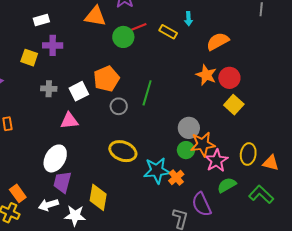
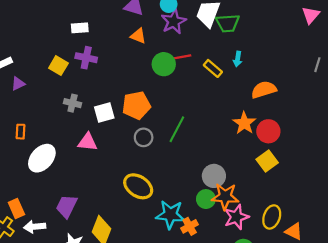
orange triangle: (95, 16) -> (138, 36), size x0.7
white ellipse: (55, 158) -> (42, 158), moved
white arrow: (48, 205) -> (35, 227), moved

